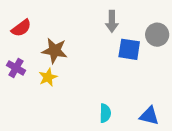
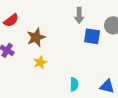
brown star: (55, 51) -> (36, 37), turned -30
yellow star: (48, 77) -> (40, 62), moved

